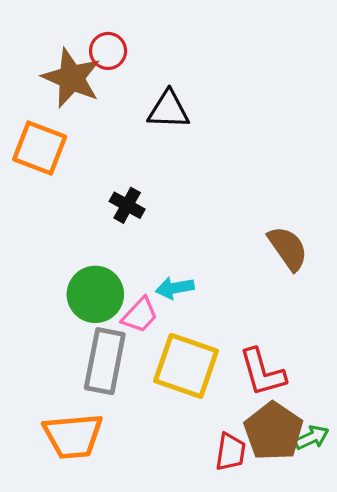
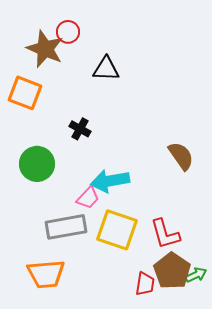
cyan arrow: (175, 288) -> (110, 181), size x1.6
green circle: (95, 294) -> (37, 164), moved
gray rectangle: (105, 361) -> (66, 227), turned 69

